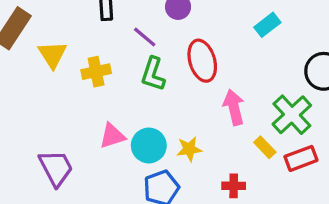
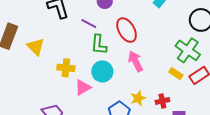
yellow cross: (96, 72) -> (66, 68), moved, turned 30
pink arrow: (234, 107) -> (136, 61), moved
cyan circle: (149, 145) -> (102, 71), moved
yellow star: (189, 149) -> (138, 98), moved

